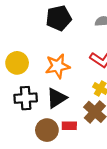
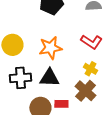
black triangle: (56, 98) -> (49, 78), turned 35

